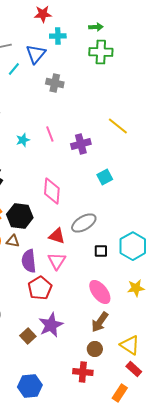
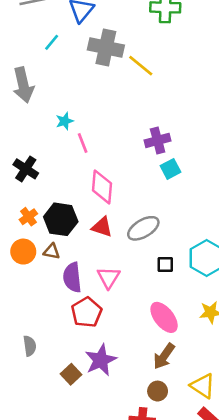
cyan line: (14, 69) -> (52, 42), moved
gray cross: (55, 83) -> (106, 47), size x1.5
yellow line: (118, 126) -> (141, 66), moved
pink line: (50, 134) -> (83, 143), moved
purple cross: (81, 144) -> (158, 140), moved
red triangle: (57, 236) -> (102, 227), moved

